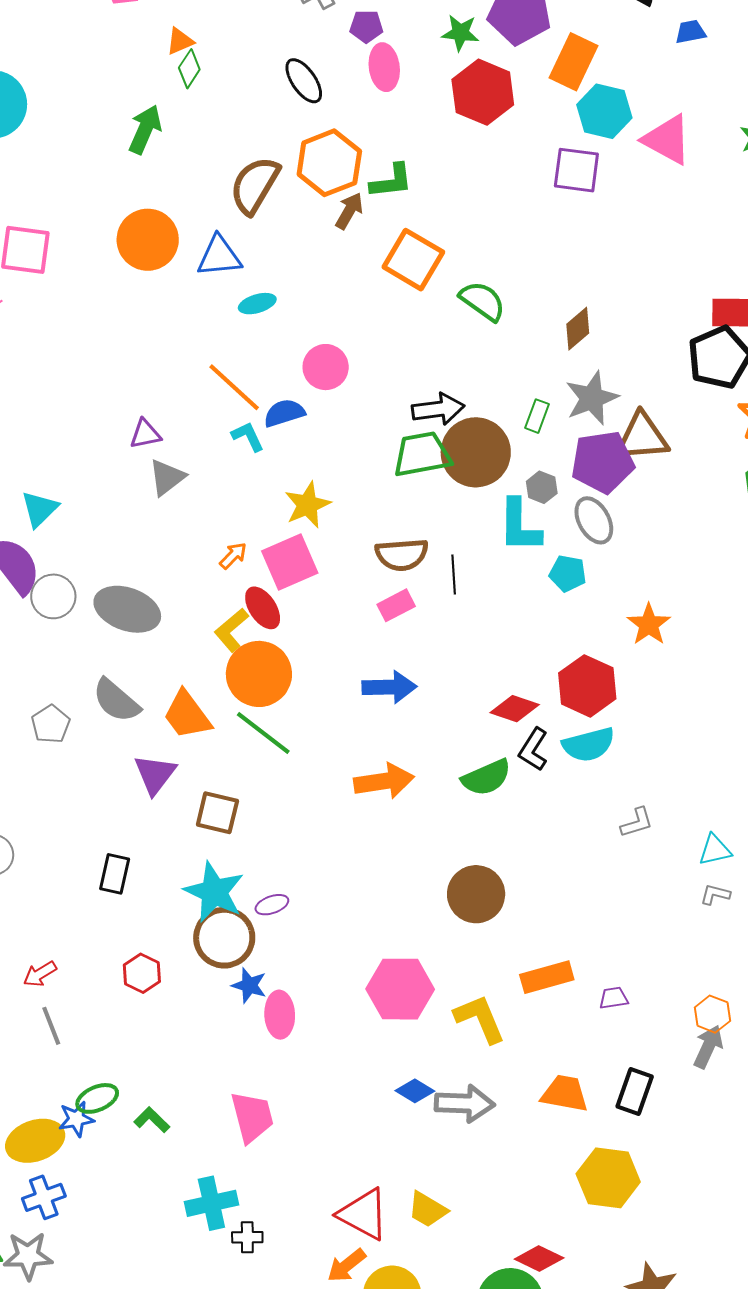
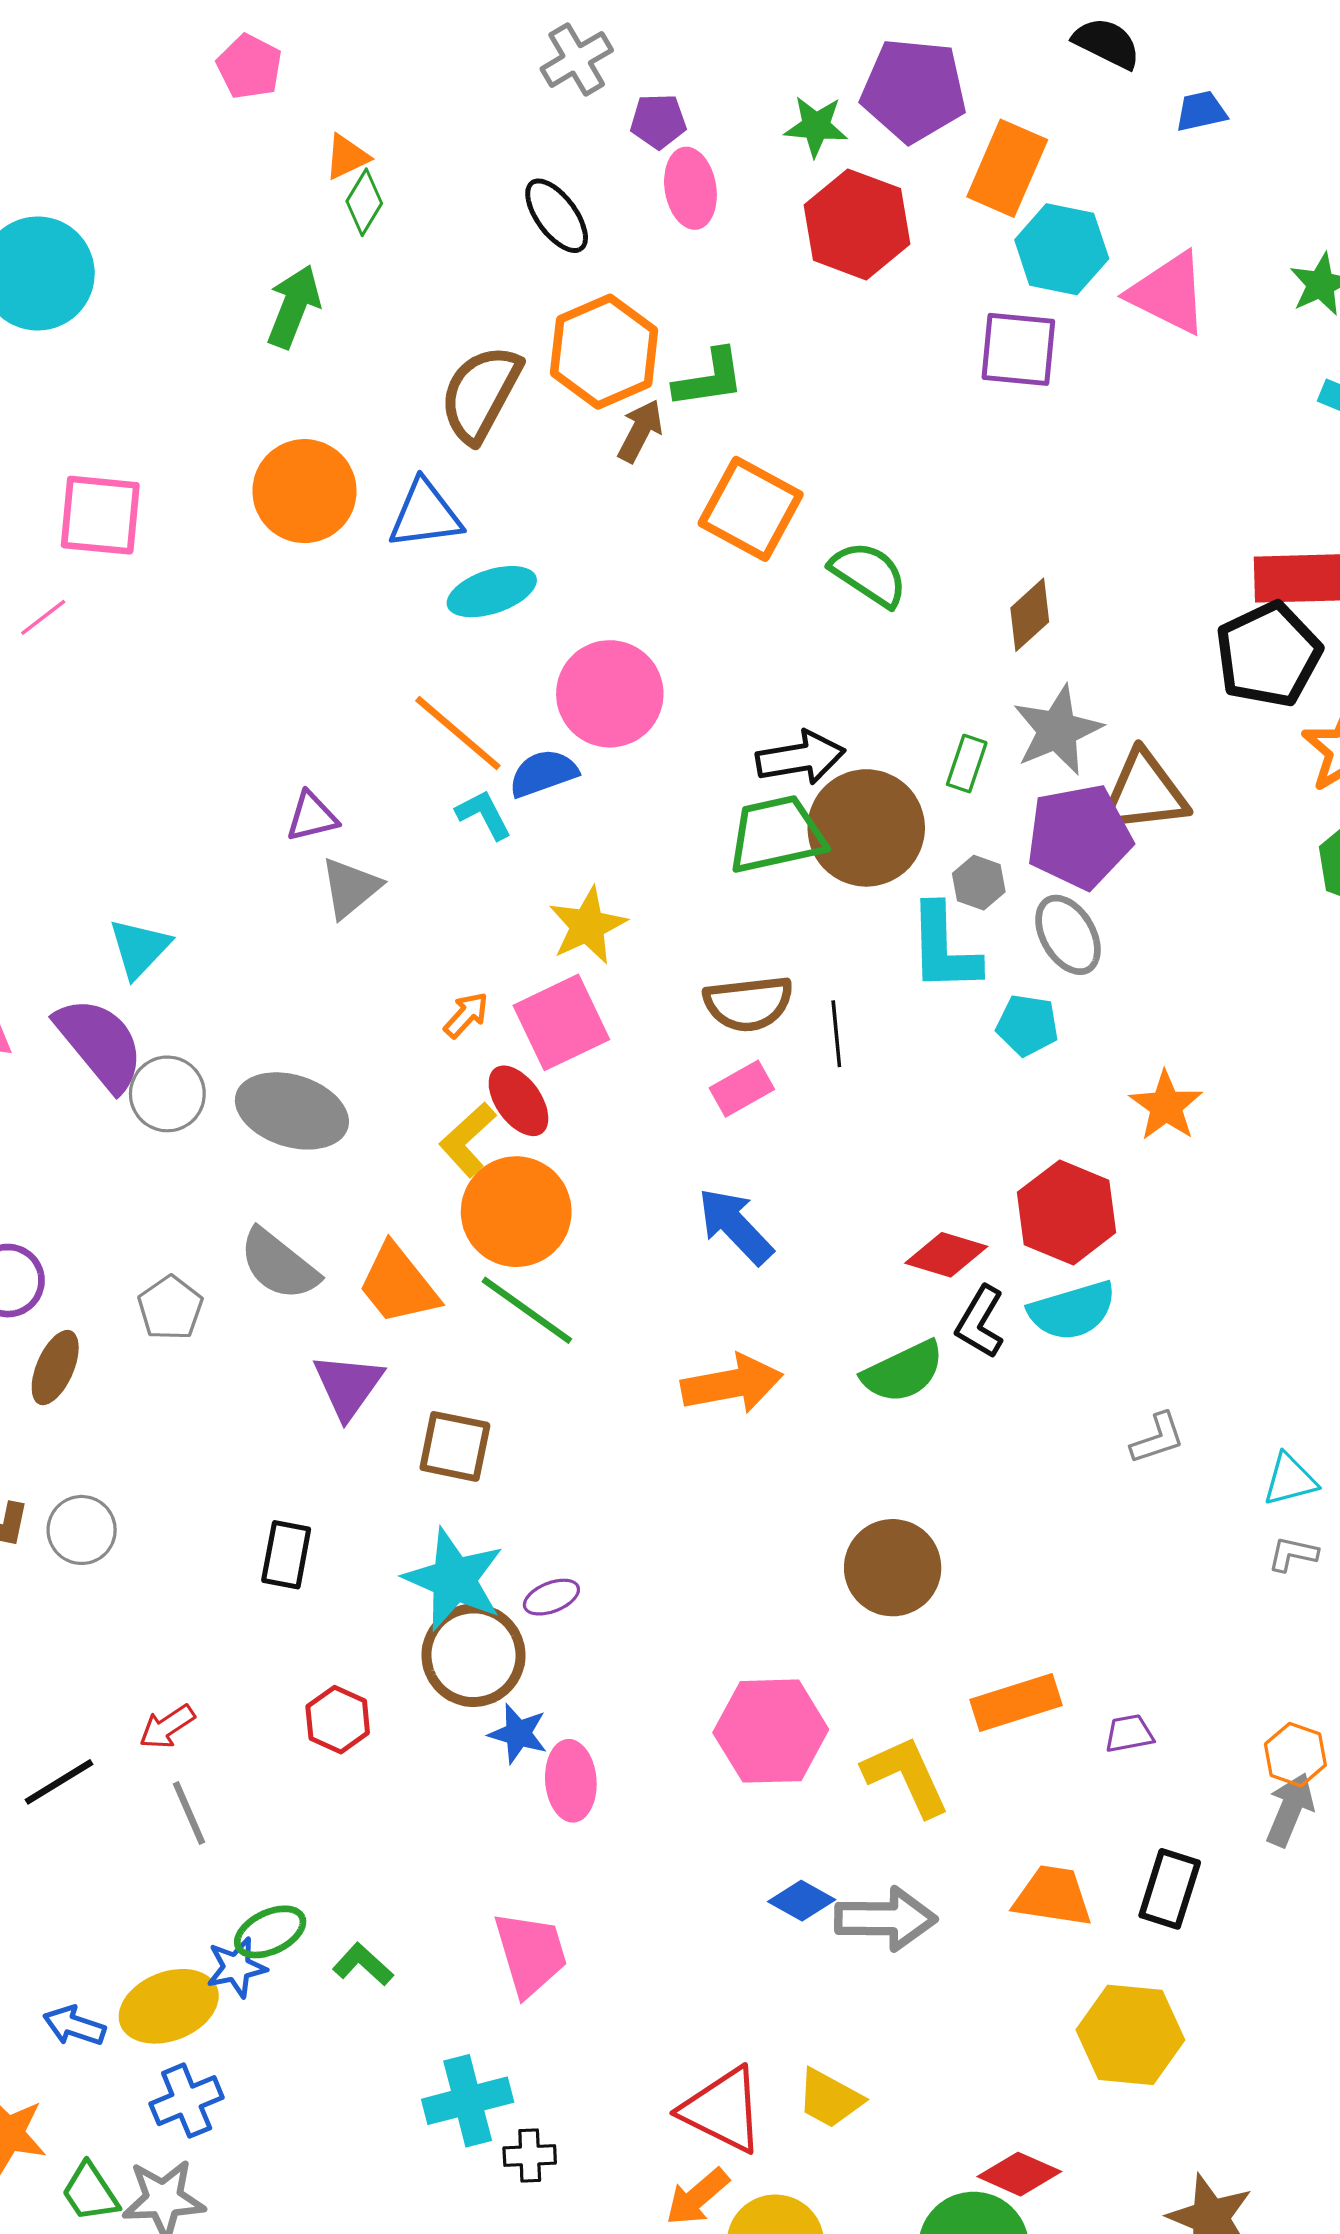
cyan ellipse: (257, 304) -> (492, 592), size x1.4
pink circle: (326, 367) -> (610, 694), size x1.4
blue arrow: (389, 687) -> (735, 1226), turned -130

